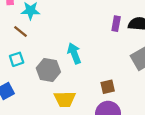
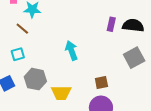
gray hexagon: (48, 70) -> (35, 79), moved

